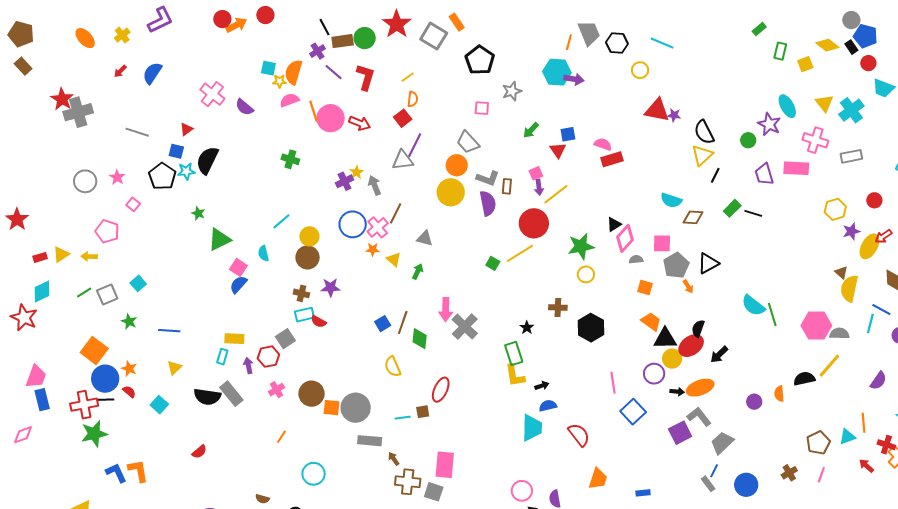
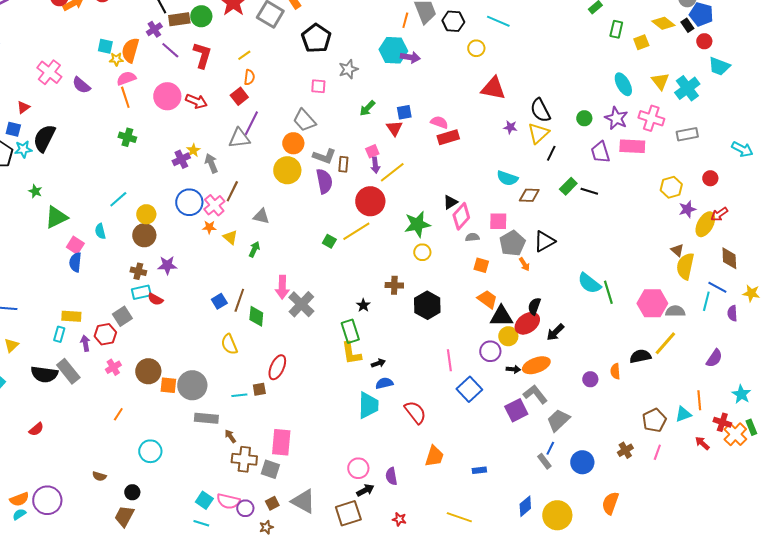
orange line: (314, 111) -> (125, 97), moved
purple star: (674, 115) -> (510, 127), moved
purple star: (769, 124) -> (616, 118), moved
blue semicircle: (238, 284) -> (75, 262), turned -36

